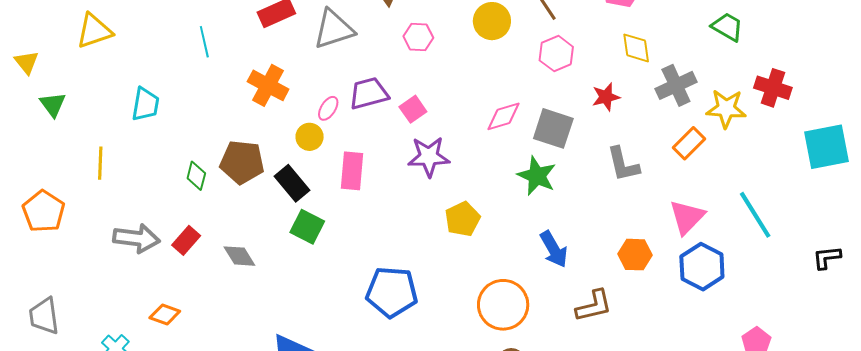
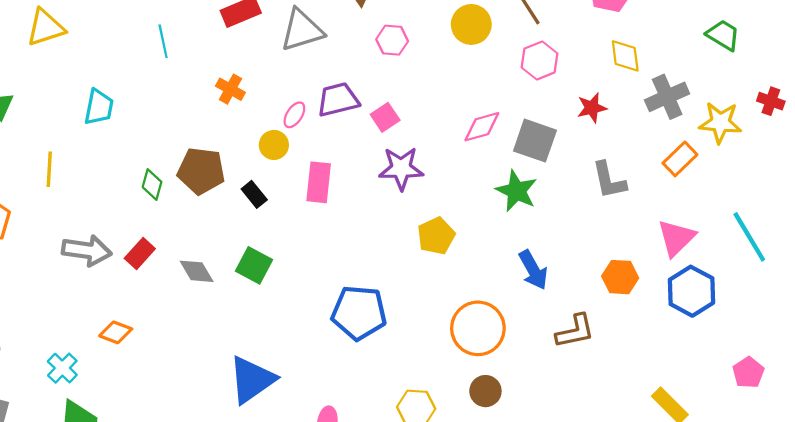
orange cross: (268, 85) -> (230, 89), size x0.7
red cross: (773, 88) -> (771, 101), size x0.7
black rectangle: (292, 183) -> (254, 194), size x0.7
green square: (307, 227) -> (254, 265), moved

